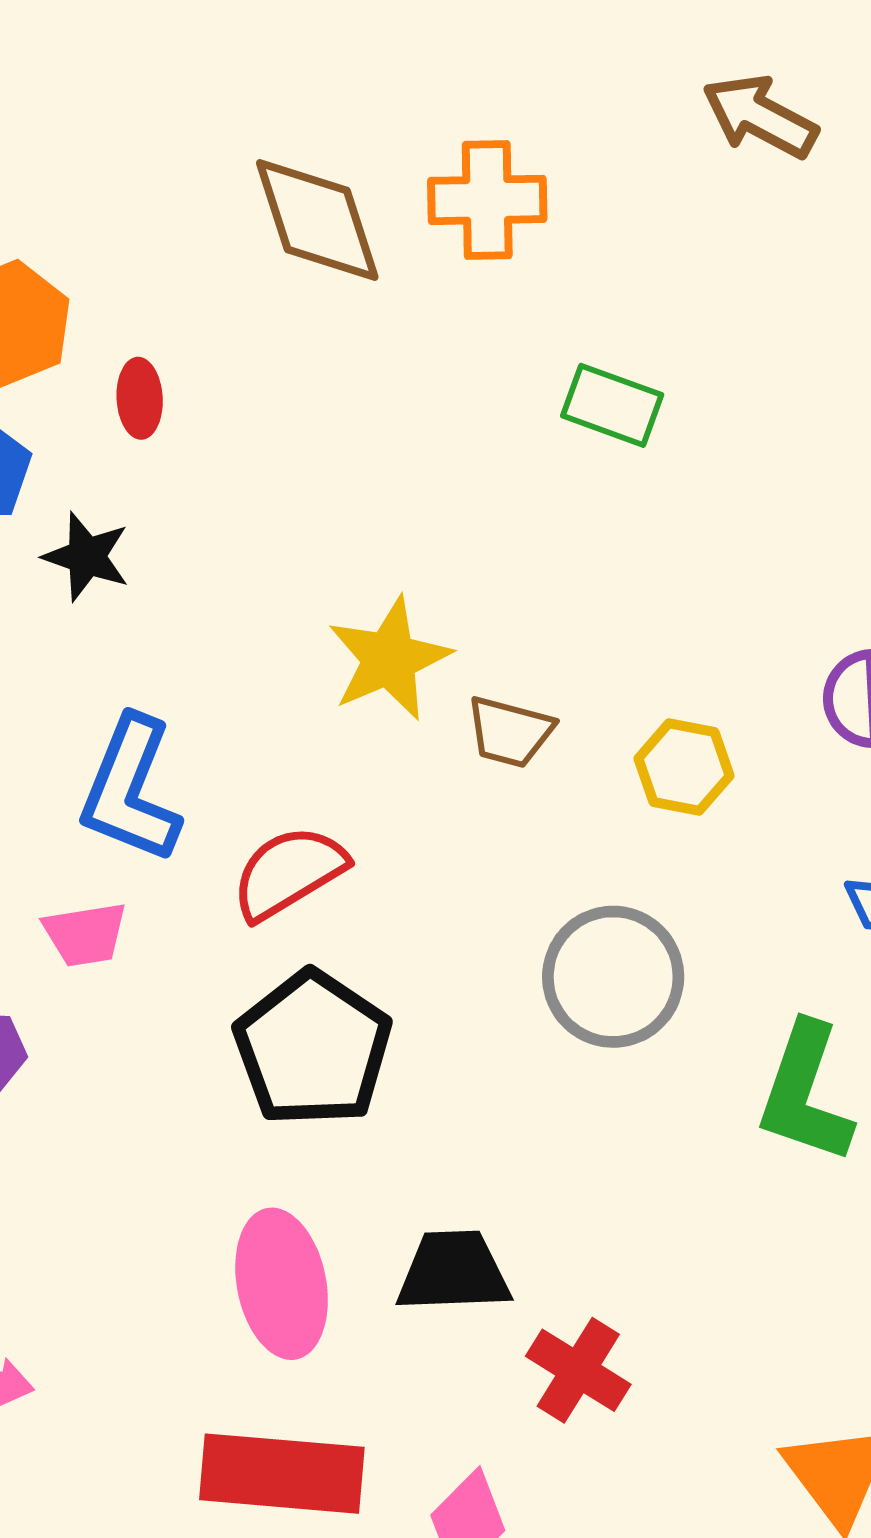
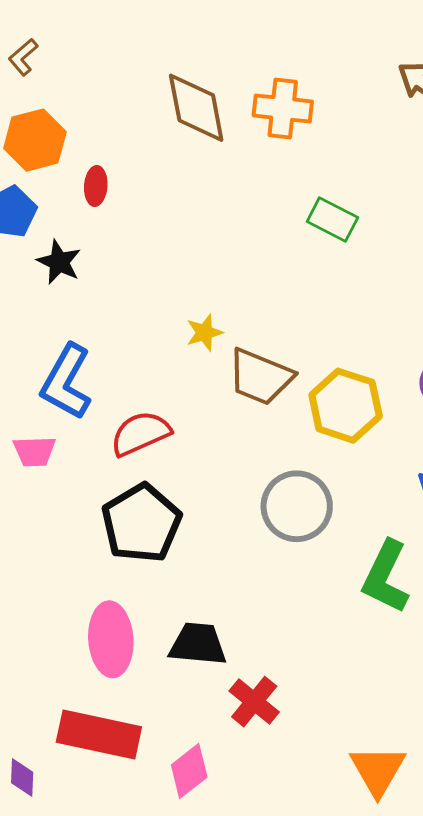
yellow star: (389, 659) -> (204, 333), size x0.6
brown trapezoid: (510, 732) -> (260, 377), size x1.5
yellow hexagon: (684, 767) -> (346, 406), size x1.5

